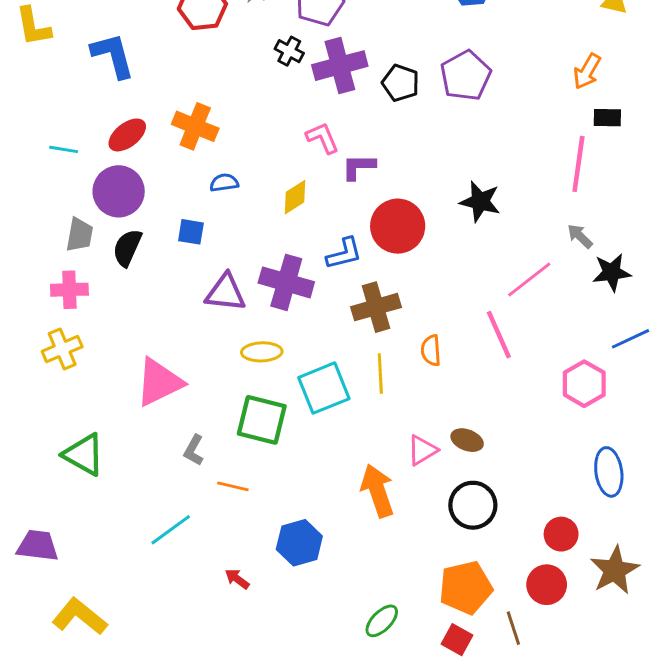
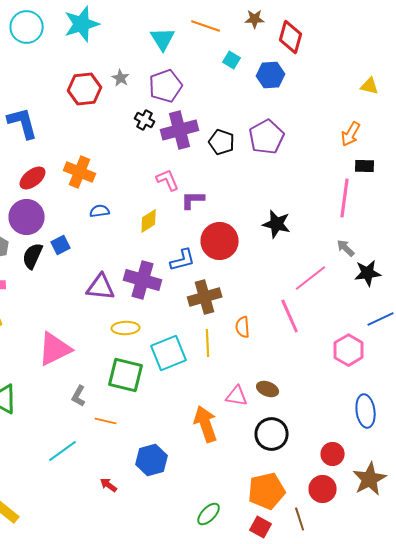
blue square: (191, 232) -> (61, 245), moved, turned -36
pink triangle: (422, 450) -> (237, 396), turned 40

